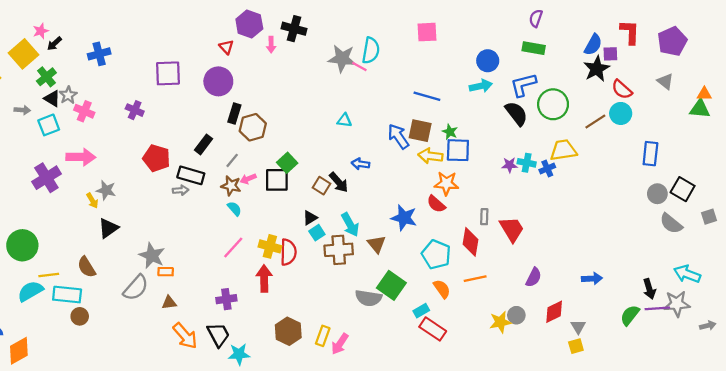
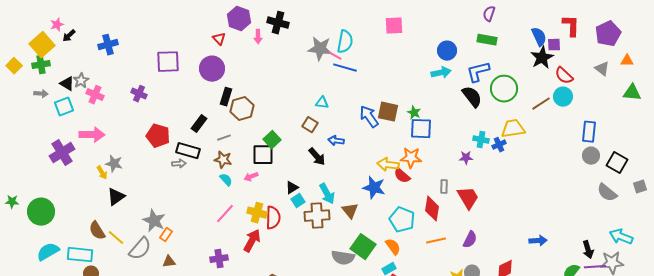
blue semicircle: (593, 45) -> (539, 37), turned -54
green cross: (46, 77) -> (41, 65), moved, turned 30
orange triangle: (704, 94) -> (627, 61), moved
blue line: (427, 96) -> (345, 68), moved
yellow arrow: (430, 156) -> (388, 165), moved
gray line: (232, 160) -> (224, 138), turned 32
purple star: (509, 165) -> (466, 158), moved
pink arrow: (248, 179) -> (251, 177), moved
brown square: (322, 186) -> (310, 125), moved
gray circle: (657, 194) -> (591, 156), moved
orange rectangle: (166, 272) -> (166, 235), turned -56
yellow line: (49, 275) -> (116, 238), moved, turned 48
purple semicircle: (534, 277) -> (470, 240), moved
red arrow: (264, 279) -> (252, 241), turned 30
orange semicircle: (442, 289) -> (393, 247), moved

